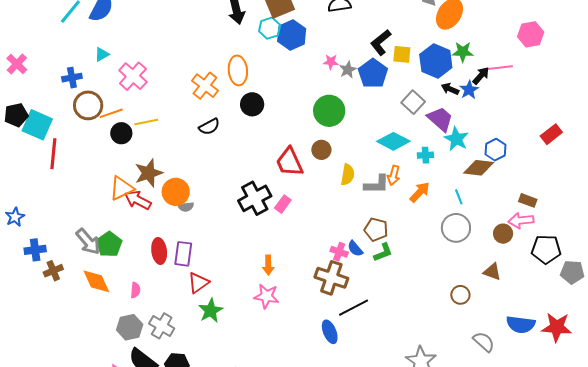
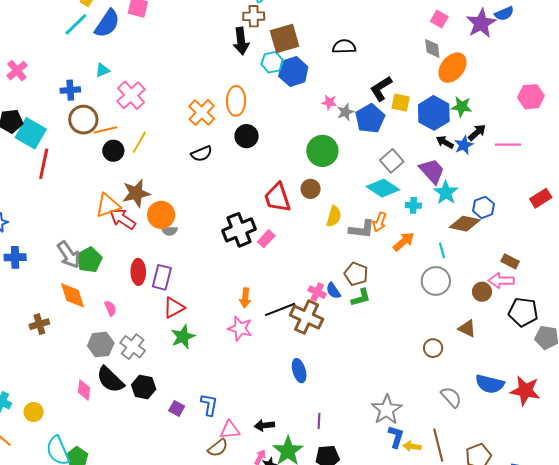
pink line: (500, 68) -> (508, 145), moved
gray square: (413, 102) -> (392, 161), moved
yellow line: (146, 122) -> (139, 142), turned -55
brown cross: (53, 271) -> (39, 324), moved
pink semicircle: (135, 290) -> (110, 308), turned -35
black line: (354, 308) -> (280, 309), moved

